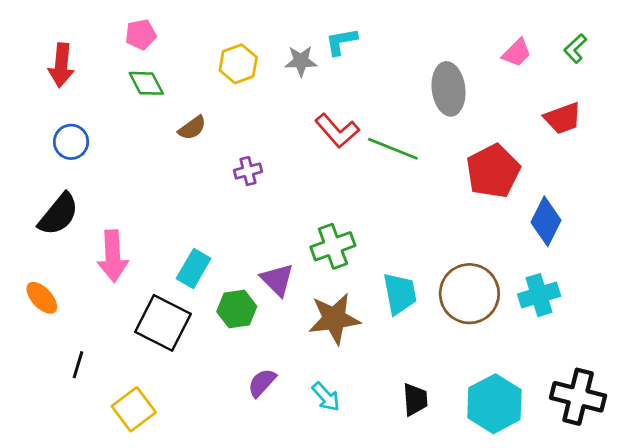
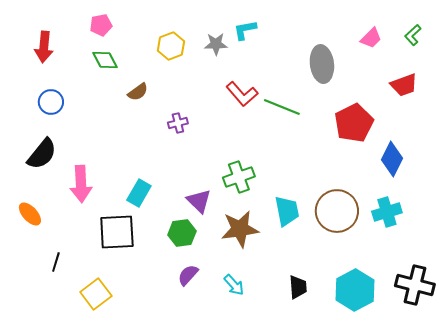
green hexagon: (237, 309) -> (182, 233), moved
black square: (163, 323) -> (117, 232), turned -30

